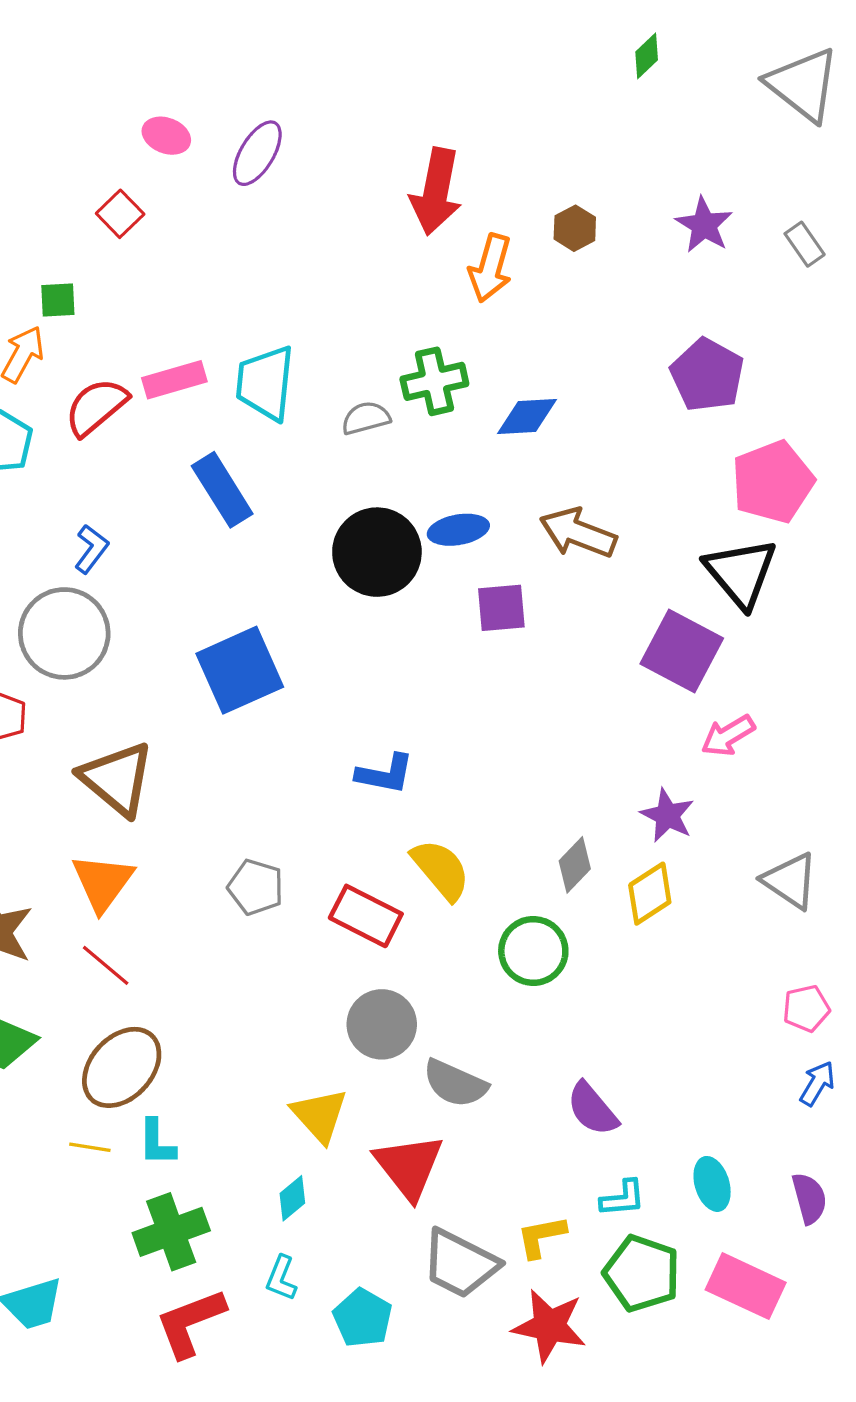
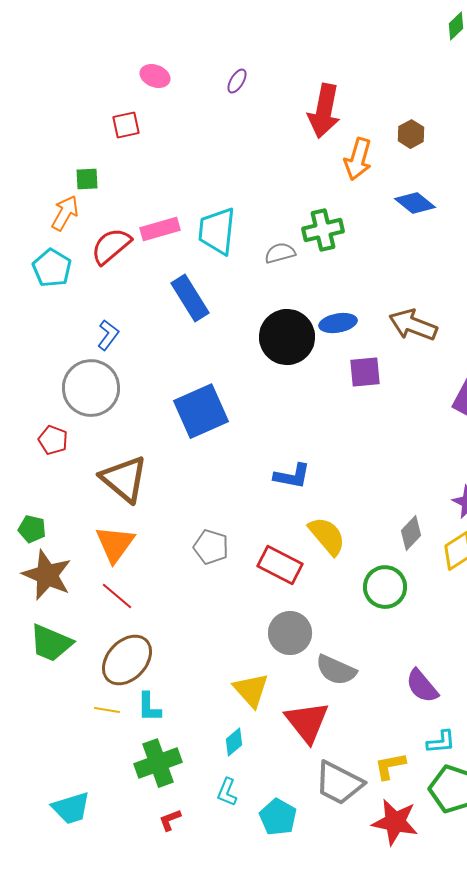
purple ellipse: (257, 153) -> (237, 81), moved, size x0.6
red square: (120, 214) -> (126, 125), turned 32
blue diamond: (527, 416) -> (415, 203), moved, turned 42
red L-shape: (190, 1323) -> (170, 820), size x0.5

